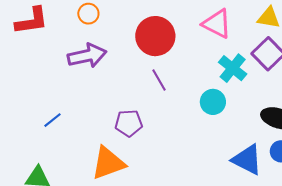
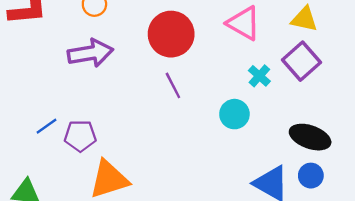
cyan cross: (233, 68) -> (259, 76), size x0.7
purple pentagon: (129, 123) -> (80, 136), moved

